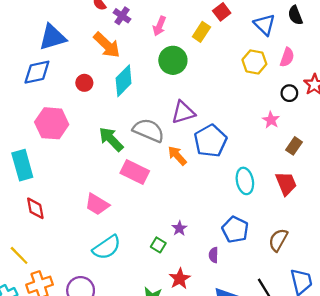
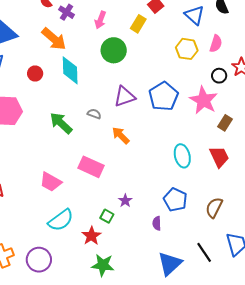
cyan diamond: (124, 81) -> (70, 70), turned -44
pink star: (271, 120) -> (204, 100), size x1.8
gray semicircle: (149, 130) -> (94, 114), size x0.5
blue pentagon: (210, 141) -> (164, 96), moved
pink rectangle: (135, 172) -> (91, 167), moved
red star: (180, 279) -> (91, 236), moved

